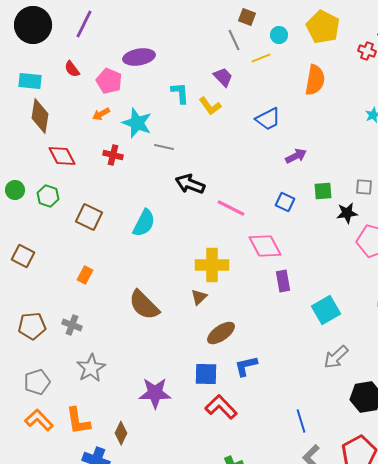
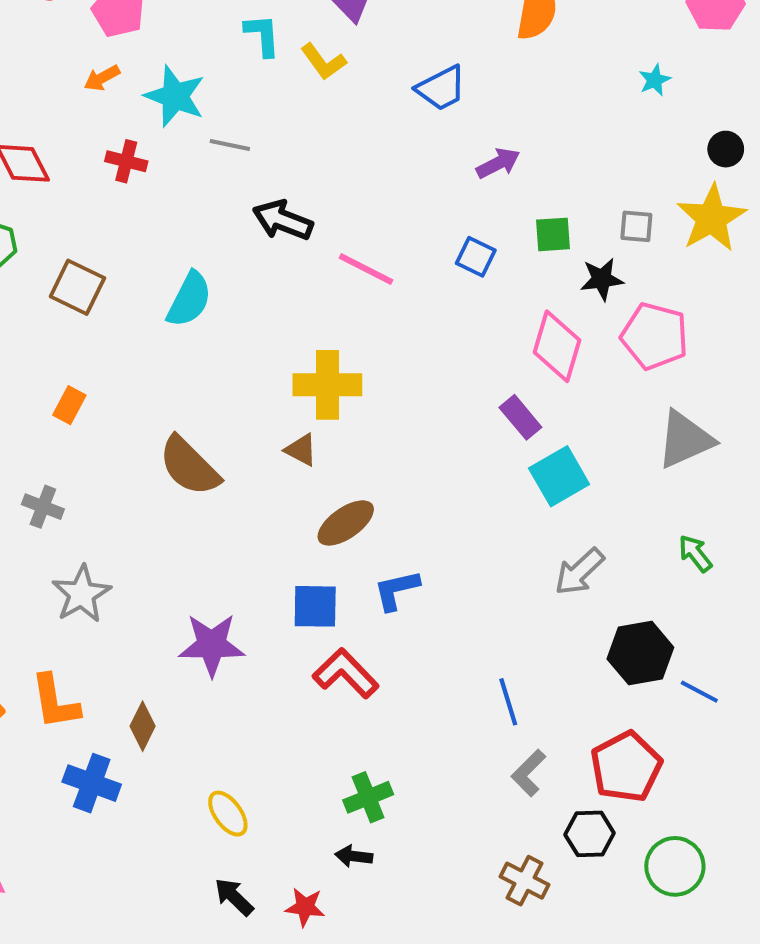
pink diamond: (265, 246) -> (557, 346), moved, turned 44
purple rectangle: (283, 281) -> (520, 417), moved, turned -30
brown triangle: (199, 297) -> (301, 450), turned -48

